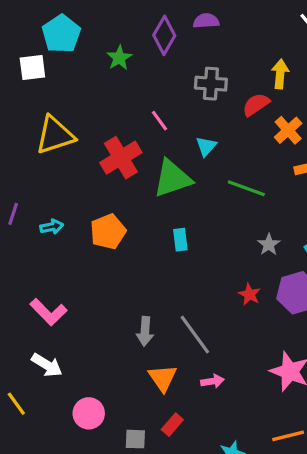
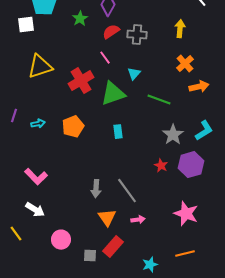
red semicircle: (256, 105) -> (111, 32), moved
gray star: (269, 244) -> (173, 135), size x1.5
red rectangle: (172, 425) -> (113, 247), size x1.5

